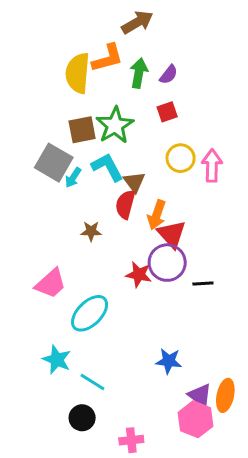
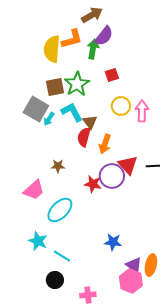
purple semicircle: (169, 75) -> (104, 36), moved, size x1.5
brown star: (91, 231) -> (58, 166), moved
red triangle: (172, 234) -> (128, 165), moved
black line: (203, 283) -> (153, 166), moved

